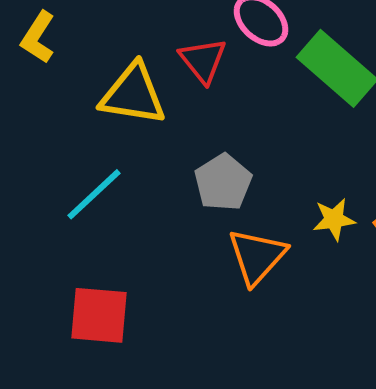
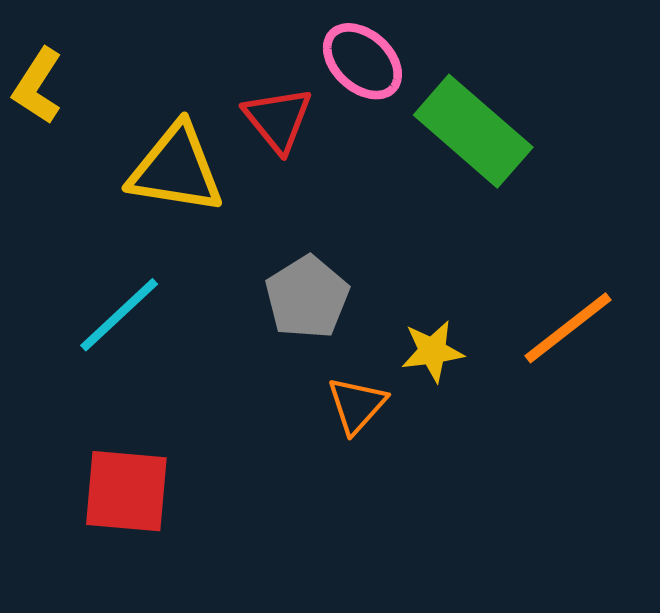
yellow star: (334, 219) -> (432, 351), moved
orange triangle: (257, 256) -> (357, 405), size x0.7

